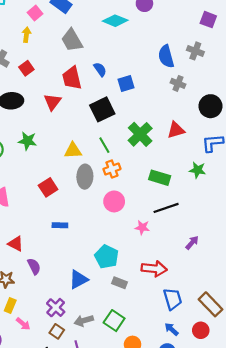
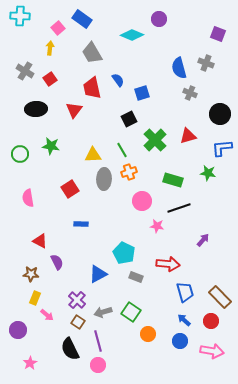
black square: (102, 109) -> (129, 119), moved, size x0.7
pink circle: (114, 201) -> (142, 201), moved

